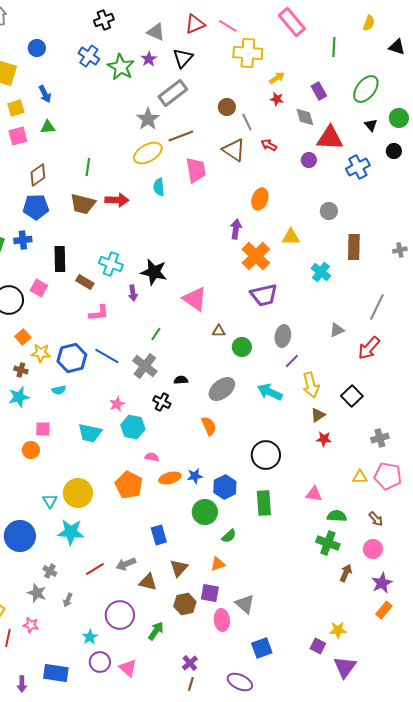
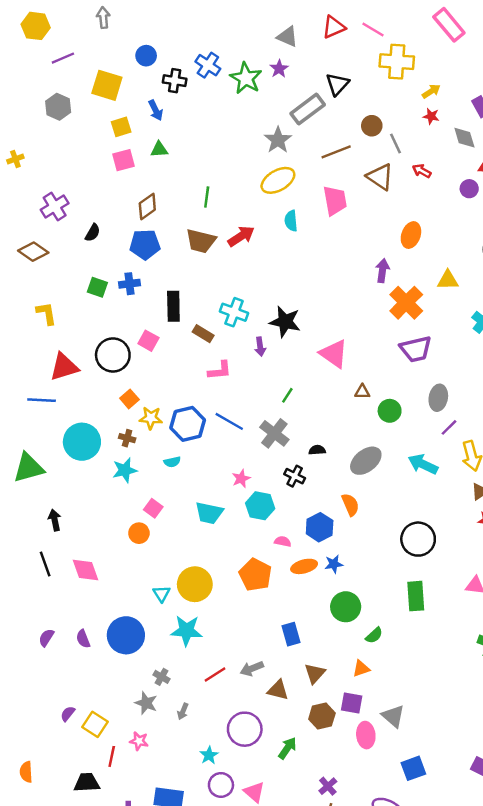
black cross: (104, 20) -> (175, 81), moved, turned 30
black triangle: (183, 58) -> (337, 84), moved
brown line: (181, 136) -> (336, 152), moved
red arrow: (117, 200) -> (241, 236), turned -35
pink square: (43, 429) -> (153, 508), turned 35
blue hexagon: (225, 487) -> (320, 527), moved

